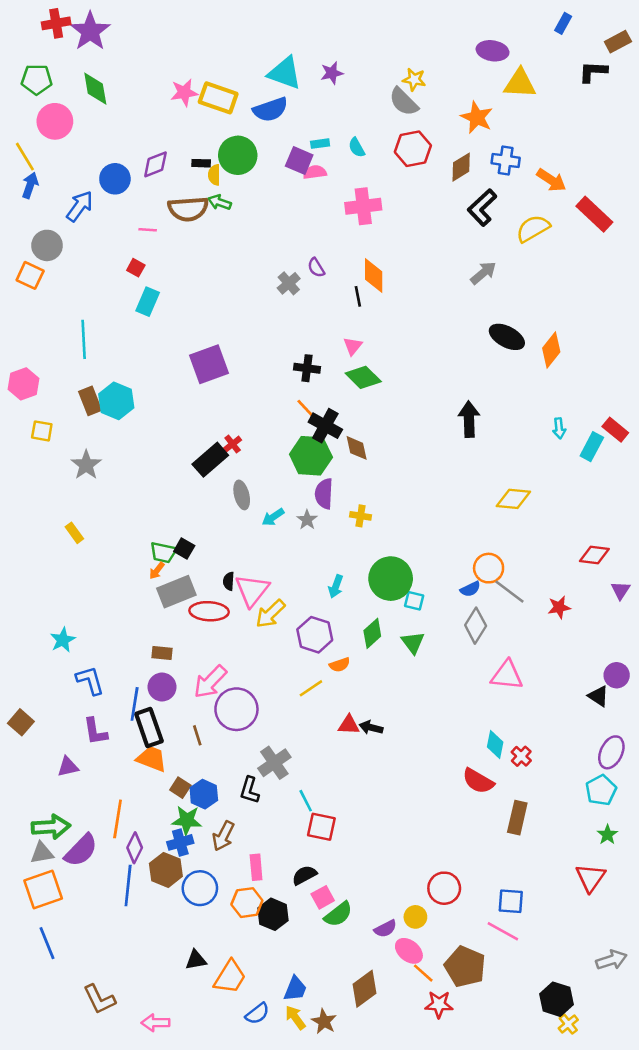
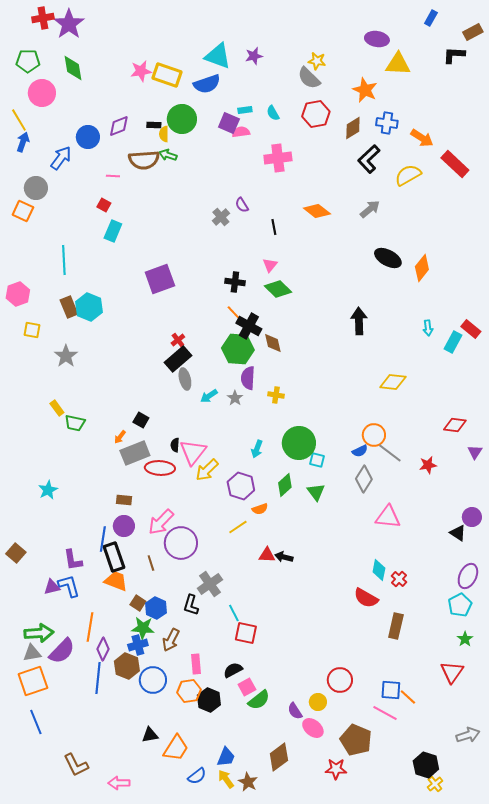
orange diamond: (374, 275) -> (317, 211), moved, turned -52
black rectangle: (210, 460) -> (178, 359), moved
green trapezoid: (163, 552) -> (75, 423), moved
blue L-shape: (90, 680) -> (69, 586), moved
purple semicircle: (385, 929) -> (295, 711), turned 84
orange line: (423, 973) -> (408, 697), moved

